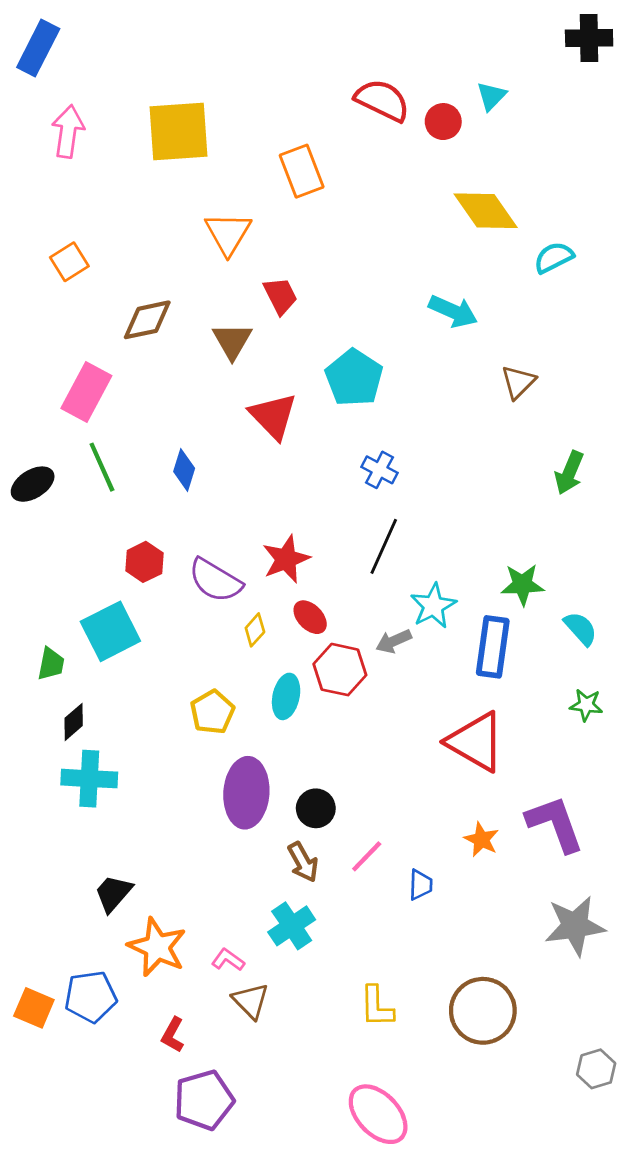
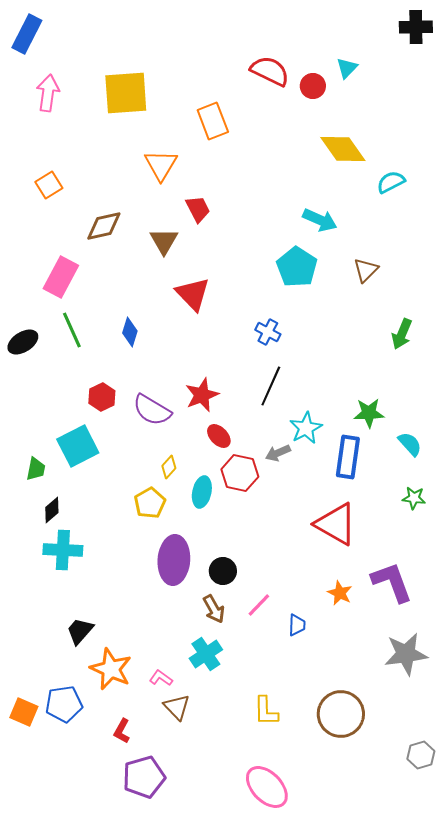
cyan pentagon: (354, 378) -> (297, 267), moved
yellow diamond: (255, 630) -> (169, 467), moved

